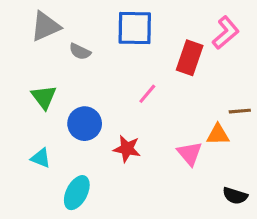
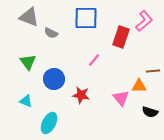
gray triangle: (45, 26) -> (29, 17), turned 45
black semicircle: (235, 196) -> (150, 112), moved

